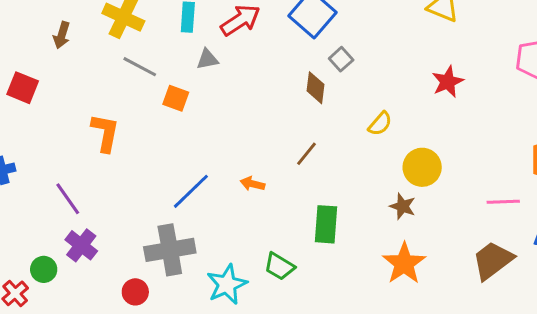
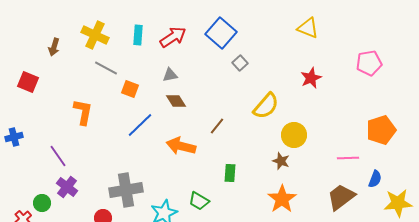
gray triangle: (207, 59) -> (170, 75), moved
brown diamond: (315, 88) -> (176, 101), moved, turned -40
yellow semicircle: (380, 124) -> (266, 106), size x1.6
orange arrow: (252, 184) -> (181, 146), size x1.8
blue line: (191, 191) -> (140, 125), moved
green rectangle: (326, 224) -> (230, 173), size x0.7

